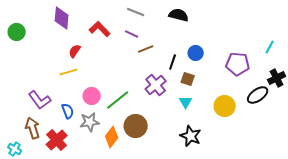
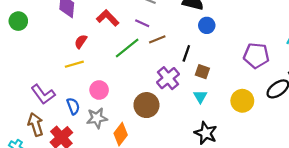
blue circle: (196, 53) -> (207, 25), moved
green line: (118, 100) -> (127, 48), moved
brown circle: (136, 126) -> (146, 105), moved

